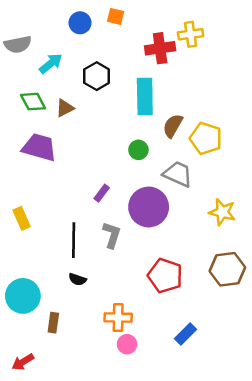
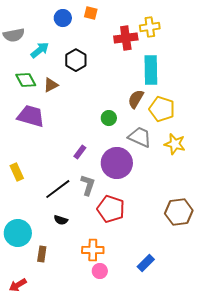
cyan rectangle: (145, 97) -> (151, 70), moved
yellow star: (222, 212) -> (175, 144), moved
black line: (74, 240) -> (58, 189), turned 52
red pentagon: (165, 276) -> (111, 209), moved

